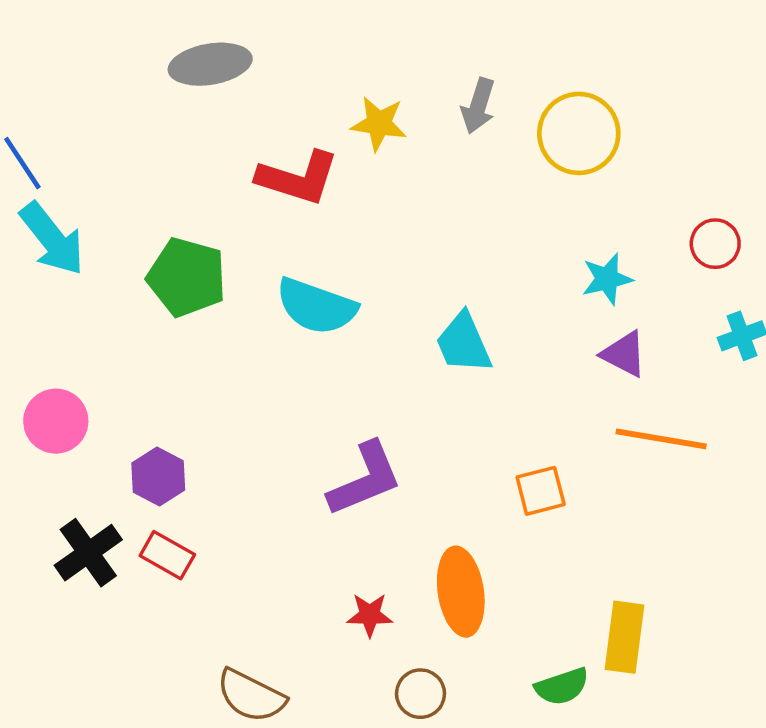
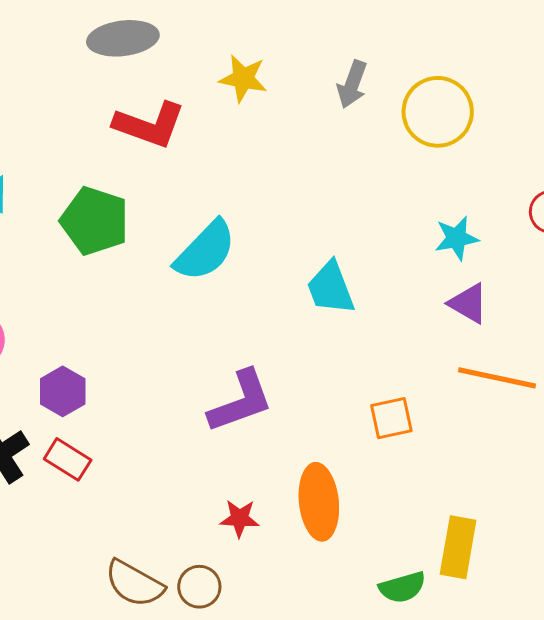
yellow star: (379, 124) -> (243, 78), moved
red L-shape: (298, 178) -> (149, 125), moved
cyan semicircle: (316, 306) -> (205, 251), turned -68
brown circle: (421, 694) -> (199, 587), moved

